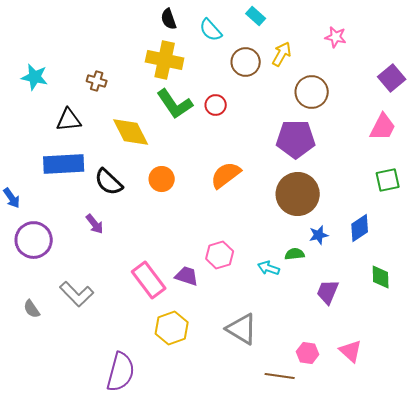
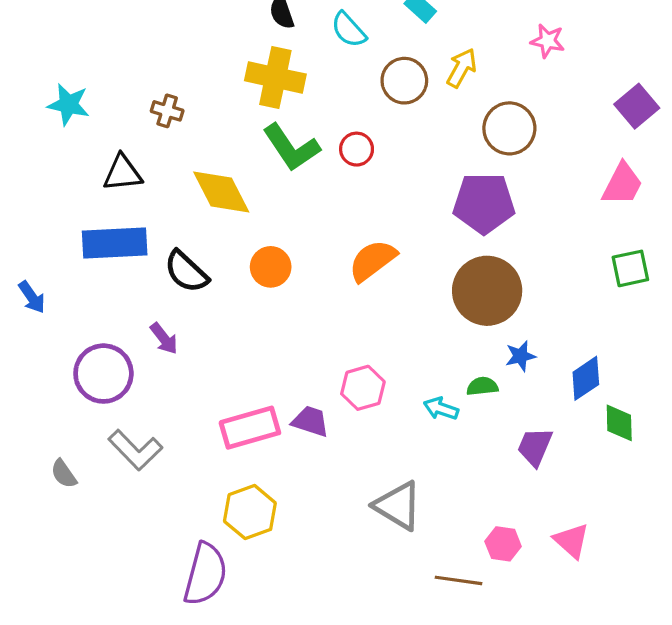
blue diamond: (360, 228) -> (586, 378), moved
purple circle: (34, 240) -> (103, 374), moved
pink rectangle: (149, 280) -> (250, 428), turned -69
yellow hexagon: (172, 328) -> (250, 512), moved

